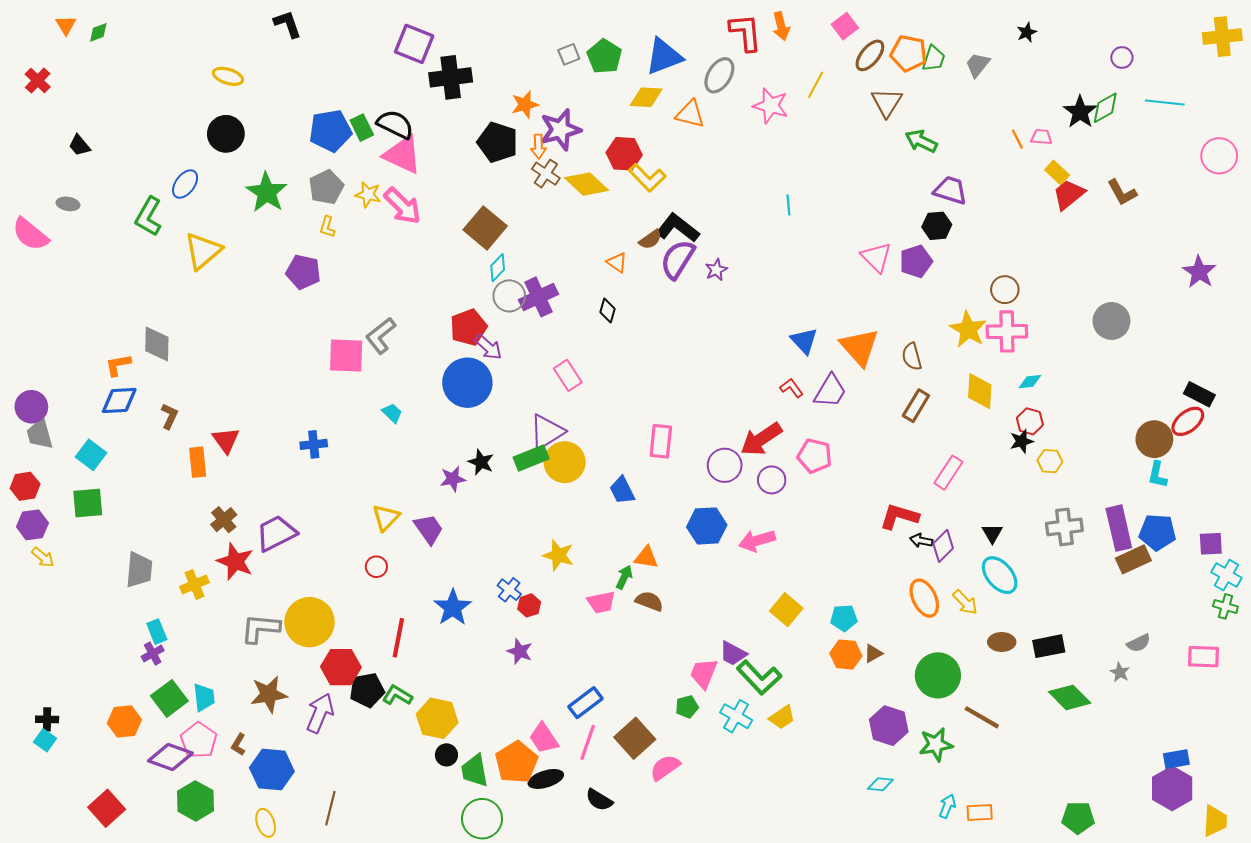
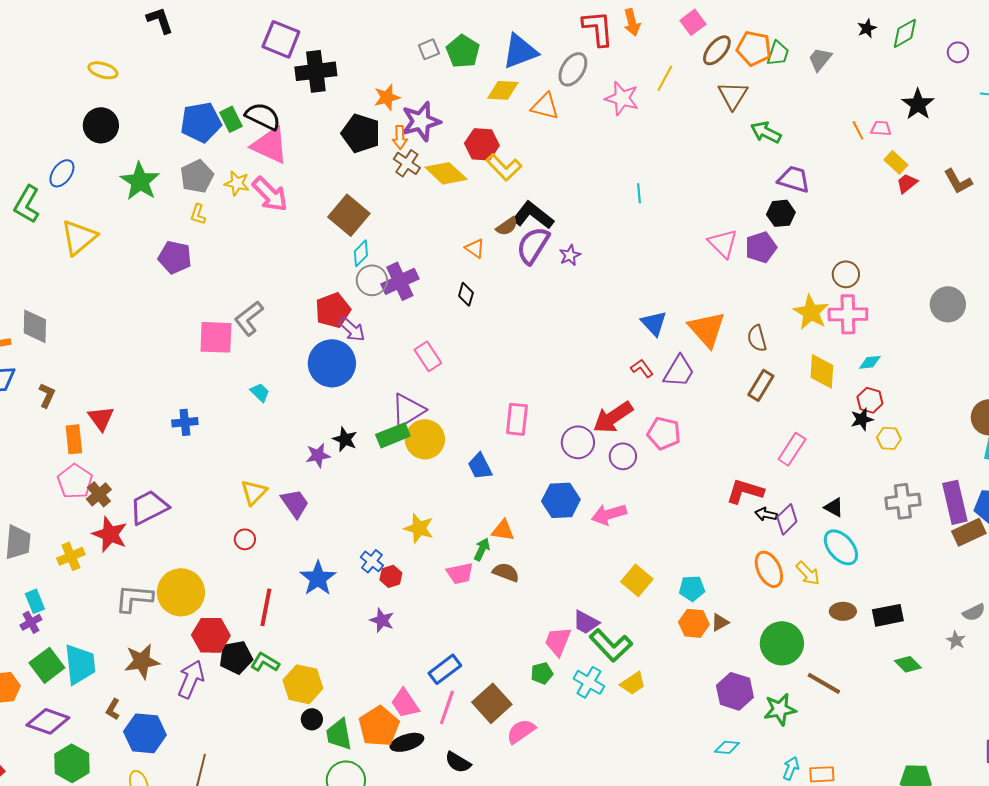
green diamond: (1105, 108) -> (905, 33), moved
red trapezoid: (1069, 194) -> (907, 183), size x0.7
black triangle: (992, 533) -> (834, 507), turned -30
cyan trapezoid: (204, 697) -> (80, 664), size x1.5
green diamond: (1070, 697) -> (908, 664), size x0.7
pink pentagon: (199, 740) -> (75, 481), moved

